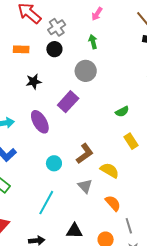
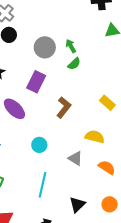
green arrow: (93, 42) -> (71, 46), moved
green semicircle: (122, 112) -> (74, 64), moved
brown L-shape: (85, 154) -> (64, 107), moved
black triangle: (74, 231) -> (77, 205), turned -30

